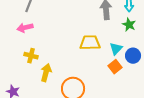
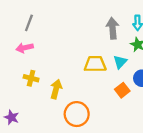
cyan triangle: (116, 49) -> (120, 62), moved
yellow arrow: (46, 73) -> (56, 89), moved

